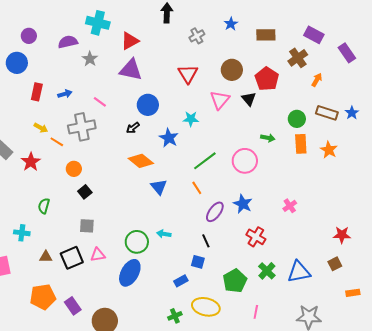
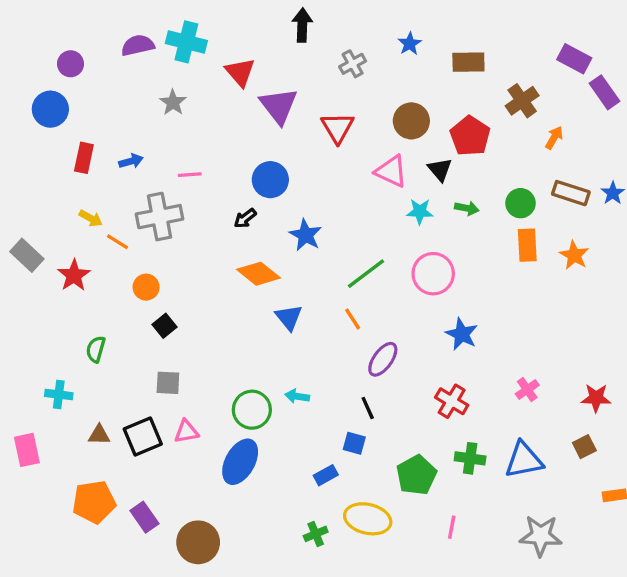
purple rectangle: (314, 35) -> (574, 59), moved
red triangle: (130, 41) -> (240, 72), turned -42
purple semicircle: (68, 42) -> (138, 45), moved
purple triangle: (131, 70) -> (279, 106), moved, turned 40
pink triangle: (220, 100) -> (391, 171), turned -45
pink line: (100, 102) -> (190, 175), turned -40
cyan star: (191, 119) -> (420, 212), moved
green arrow: (268, 138) -> (467, 208), moved
blue star: (243, 204) -> (462, 334), moved
pink cross: (290, 206) -> (527, 390), moved
green cross: (267, 271) -> (470, 458), turned -36

